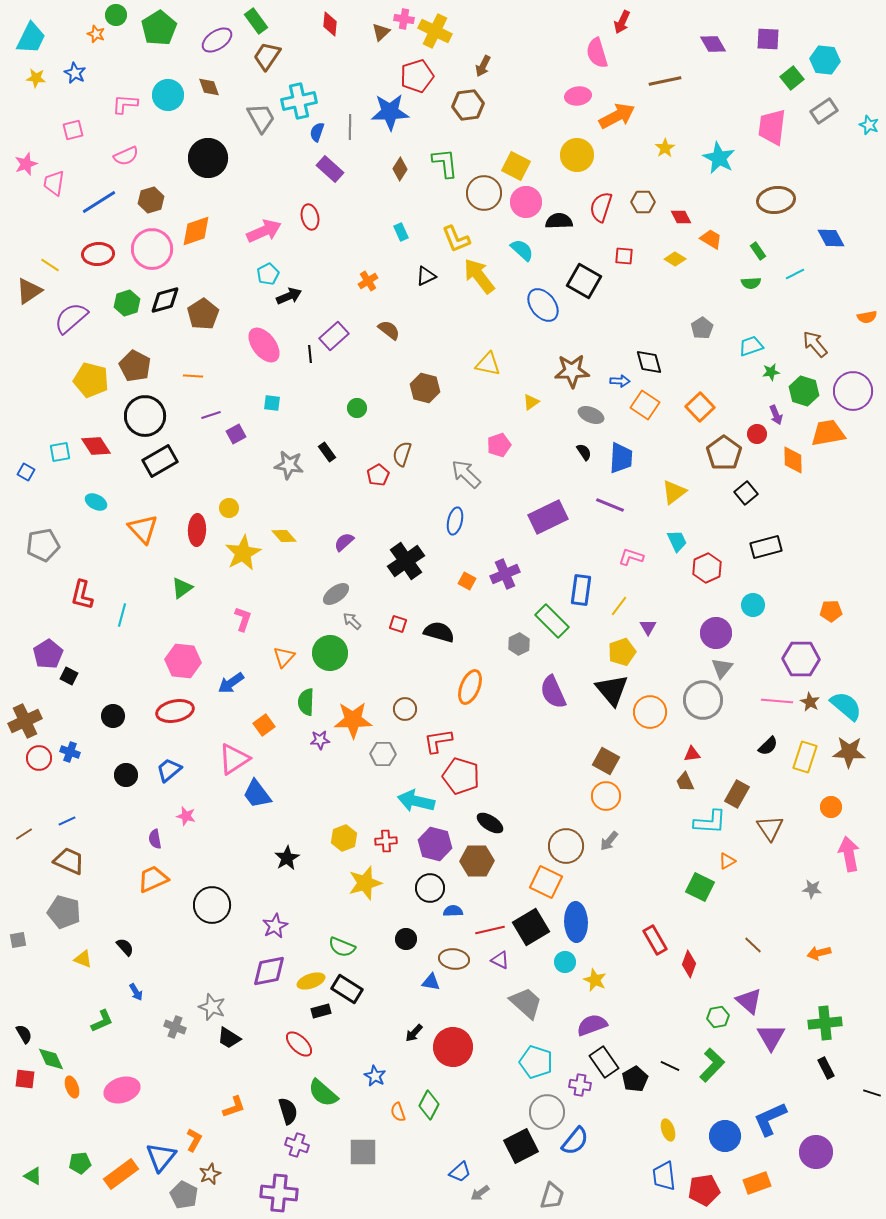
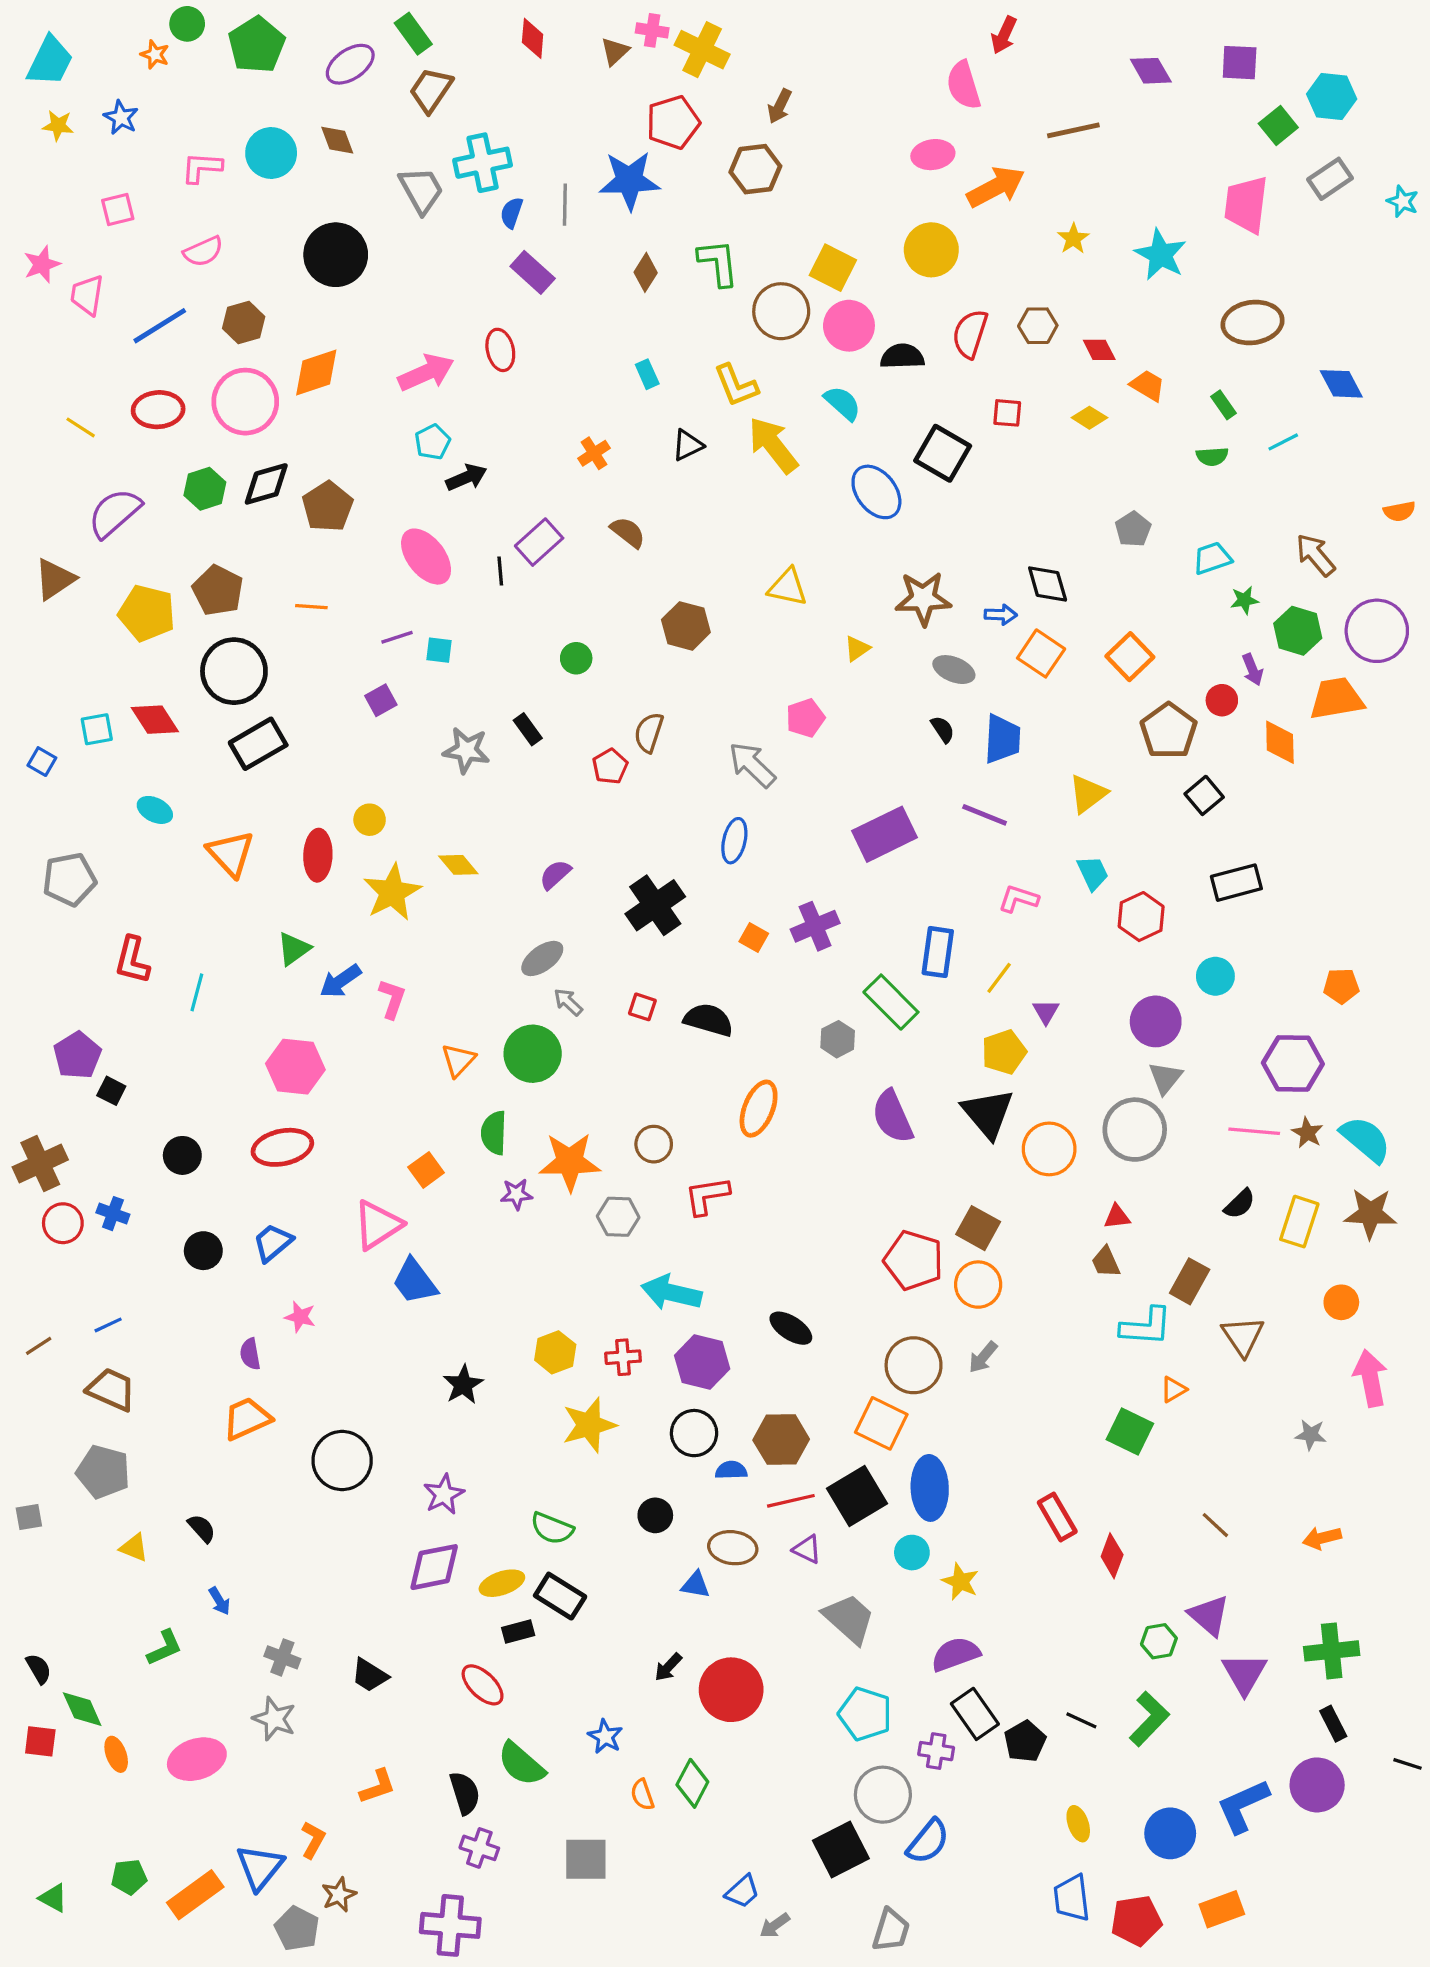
brown triangle: (29, 291) -> (55, 579), moved
purple line: (211, 415) -> (397, 637), moved
blue arrow: (231, 683) -> (341, 981), moved
red pentagon: (461, 776) -> (914, 1260), moved
brown hexagon: (477, 861) -> (781, 1440), moved
gray star: (212, 1007) -> (274, 1719), moved
purple circle: (816, 1152) -> (1317, 1785), moved

